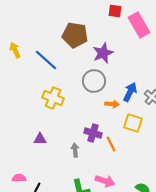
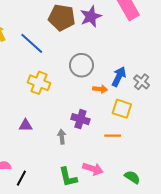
purple star: (103, 53) -> (91, 16), moved
orange line: (111, 144) -> (113, 136), moved, turned -63

